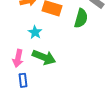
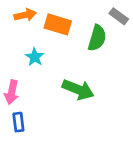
green arrow: (44, 57) -> (78, 90), moved

